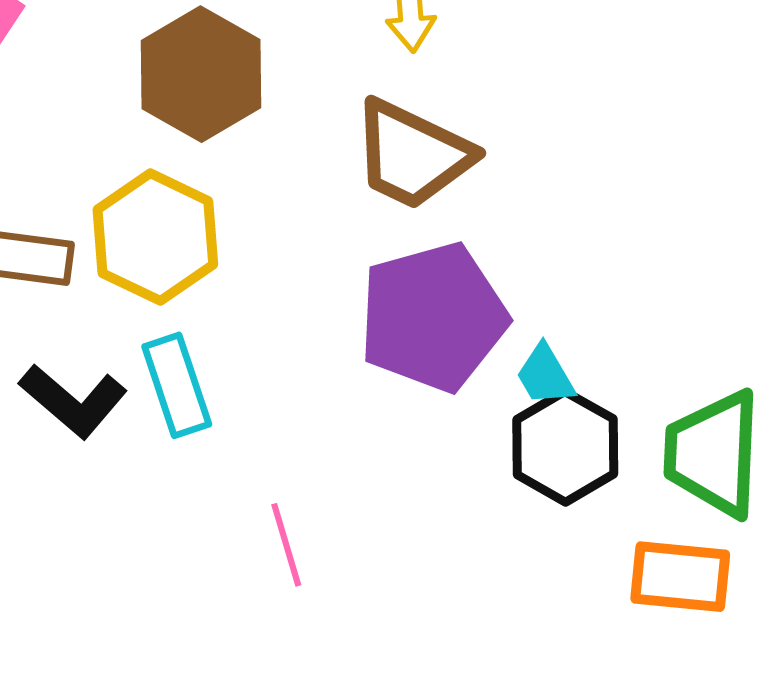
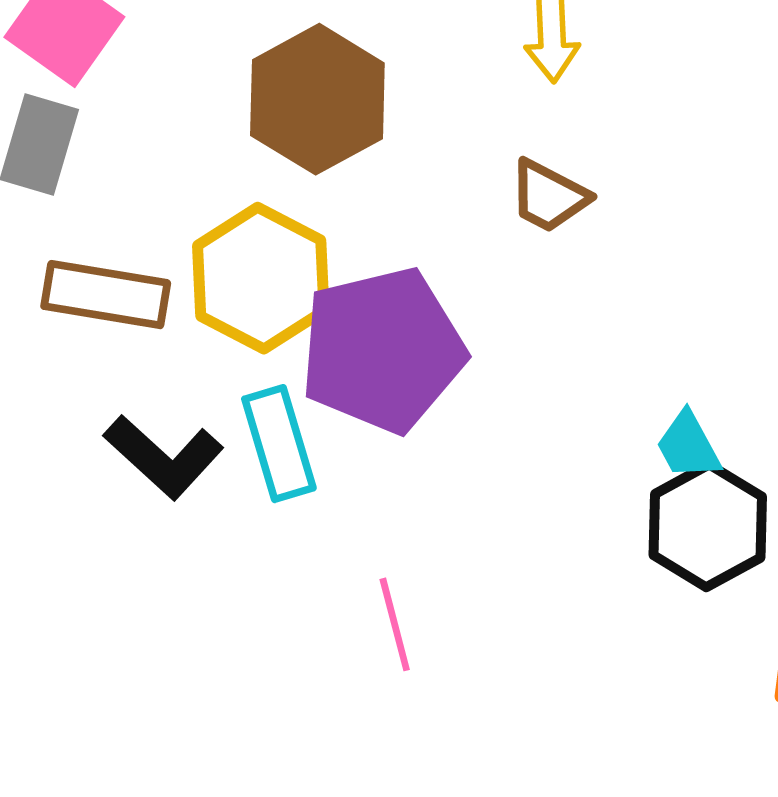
brown trapezoid: (412, 155) -> (549, 196), size x0.6
purple pentagon: (433, 317) -> (383, 350), moved

